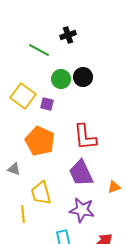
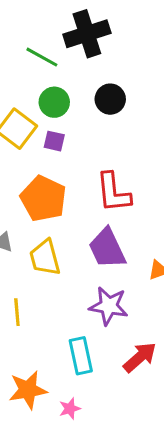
black cross: (68, 35) -> (87, 34), size x1.8
green circle: (61, 79) -> (54, 102), moved
yellow trapezoid: (41, 193) -> (45, 258), moved

